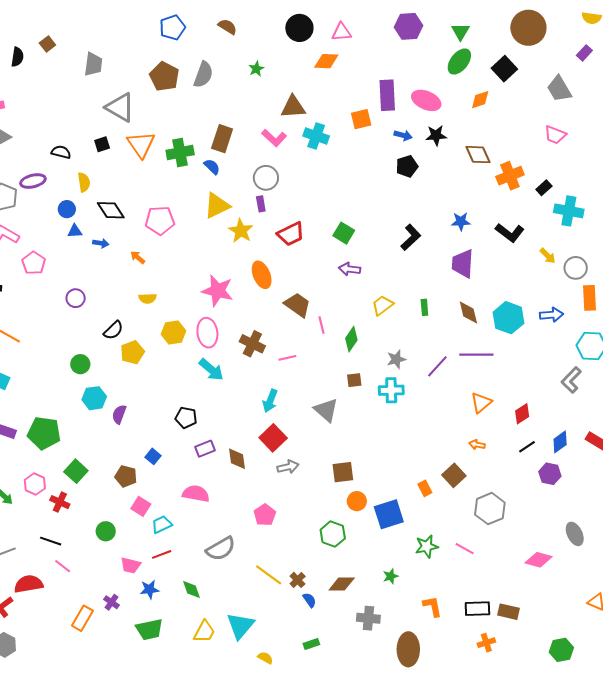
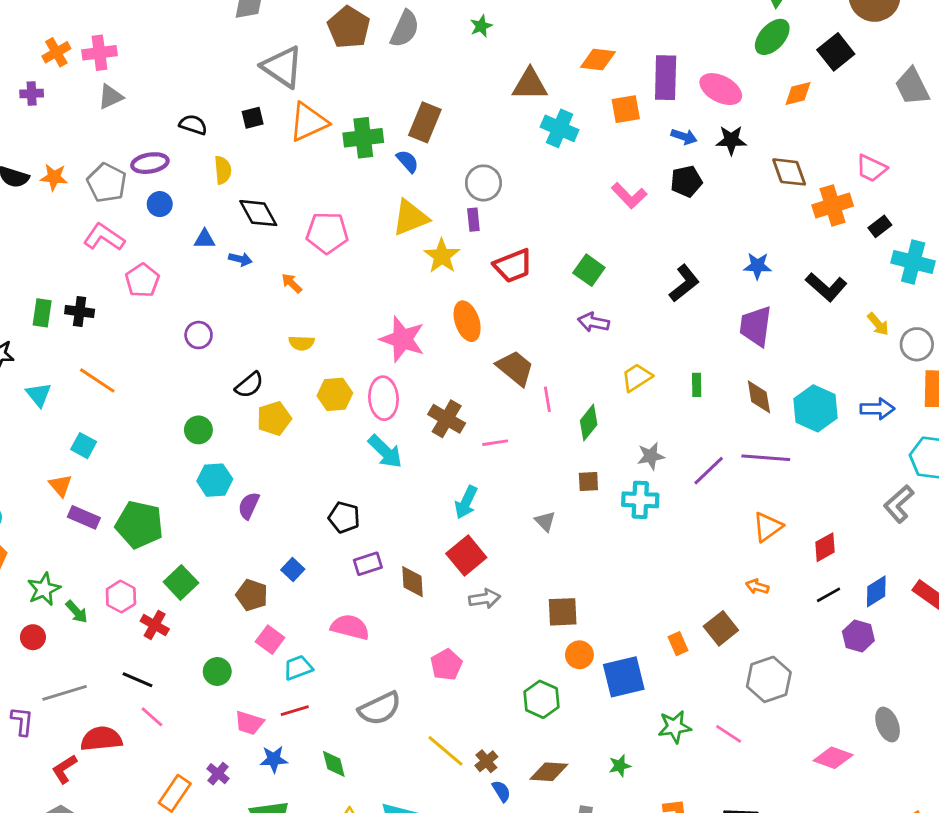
orange diamond: (326, 61) -> (598, 59), moved
pink trapezoid: (555, 135) -> (871, 168), moved
pink L-shape: (274, 138) -> (629, 196), moved
orange triangle: (141, 144) -> (308, 122), turned 36
blue circle: (67, 209) -> (160, 204), moved
gray triangle: (326, 410) -> (545, 521), size x0.6

